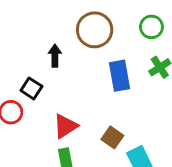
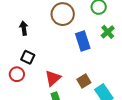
black arrow: (55, 56) -> (24, 28), moved
brown square: (112, 137) -> (84, 81), turned 32

